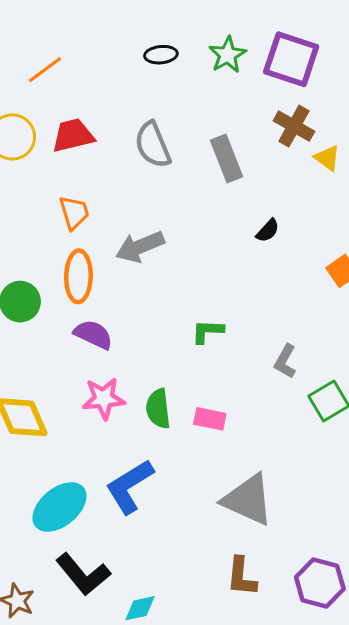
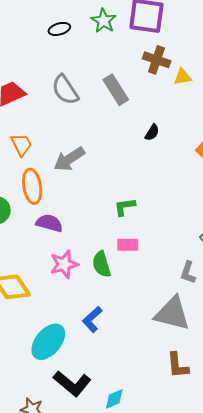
yellow triangle: (327, 158) -> (183, 77), turned -36
gray L-shape: (285, 361) -> (188, 273), moved
pink rectangle: (210, 419) -> (128, 245), moved
blue L-shape: (130, 486) -> (92, 319), size x0.7

